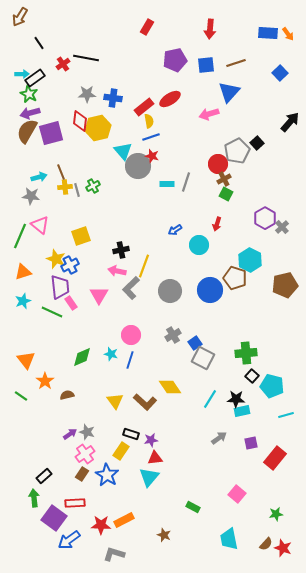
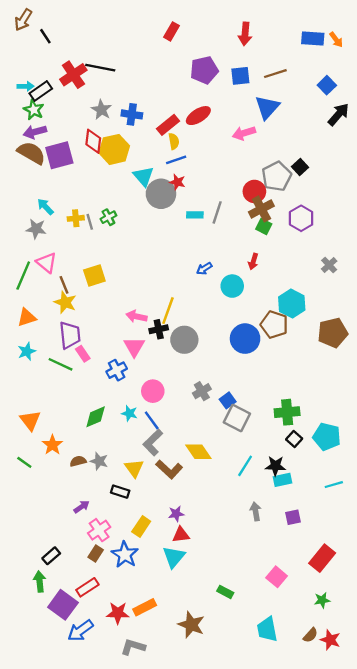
black line: (39, 43) -> (45, 36), moved
red cross: (63, 64) -> (73, 75), size x1.6
gray star: (87, 94) -> (101, 110), turned 30
black arrow: (290, 122) -> (338, 114), moved
brown semicircle: (27, 131) -> (31, 153), turned 90
brown line: (61, 172) -> (64, 285), moved
cyan arrow: (39, 177) -> (45, 207), turned -119
brown cross: (224, 179) -> (261, 209), size x1.5
purple hexagon: (265, 218) -> (301, 218), moved
black cross: (121, 250) -> (159, 329), moved
blue cross: (70, 265) -> (117, 370), moved
gray L-shape: (131, 288) -> (153, 443), moved
gray circle: (170, 291) -> (184, 340), moved
pink triangle: (99, 295) -> (134, 347), moved
blue line: (130, 360) -> (152, 420), turned -54
cyan pentagon: (272, 386) -> (327, 437), moved
gray star: (87, 432) -> (99, 461), moved
black rectangle: (131, 434) -> (120, 492), moved
gray arrow: (219, 438) -> (256, 511), turned -63
red rectangle: (275, 458) -> (322, 558), moved
red rectangle: (75, 503) -> (87, 587), turned -30
brown star: (164, 535) -> (191, 625), size x1.6

